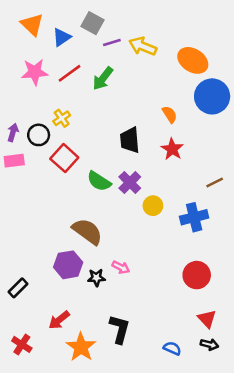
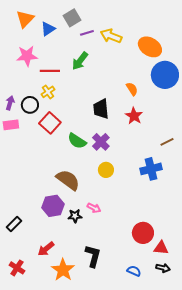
gray square: (93, 23) -> (72, 18), turned 30
orange triangle: (32, 24) -> (25, 19), turned 30
red line: (69, 73) -> (50, 71), moved, turned 36
yellow circle: (153, 206) -> (106, 170), moved
red circle: (197, 275) -> (143, 233), moved
red triangle: (207, 319) -> (161, 248), turned -42

